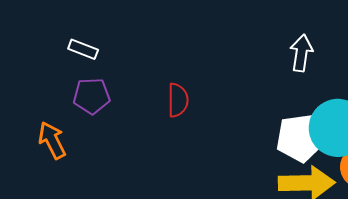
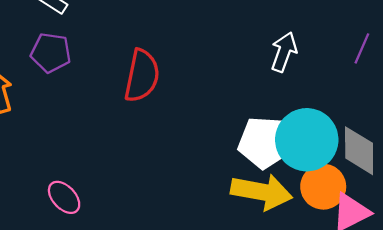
red semicircle: (178, 100) -> (142, 76), size x1.4

